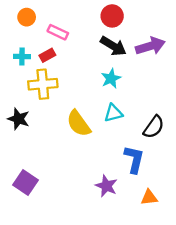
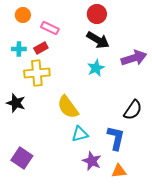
purple arrow: (150, 46) -> (134, 58), moved
cyan triangle: (113, 113) -> (80, 134), moved
orange triangle: (149, 197) -> (119, 171), moved

